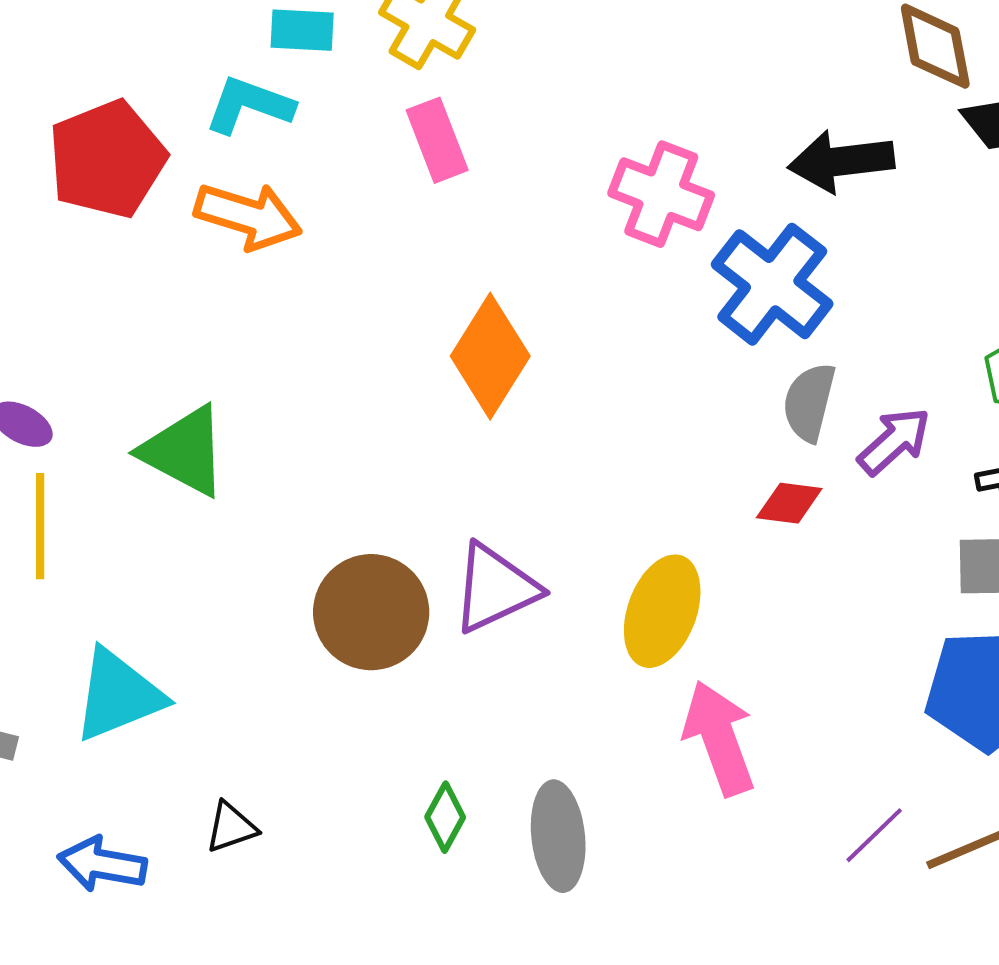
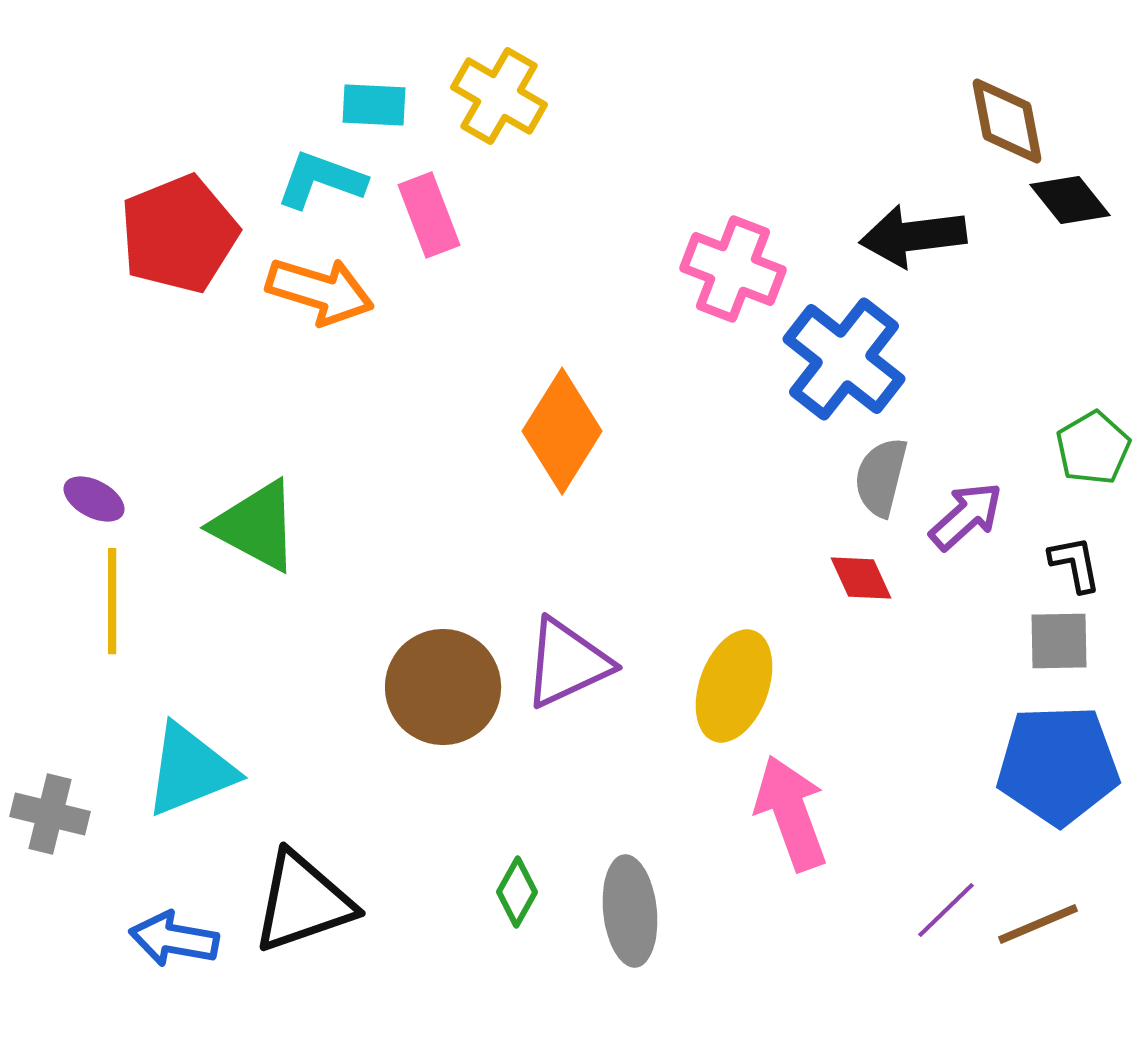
pink rectangle: (437, 140) -> (429, 215), moved
red diamond: (789, 503) -> (861, 578), turned 58
black triangle: (231, 827) -> (303, 902), size x2.0

